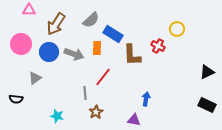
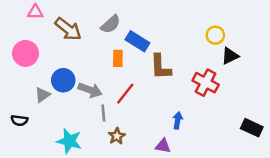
brown arrow: (56, 24) -> (68, 29), turned -85
red cross: (158, 46) -> (206, 83), moved, size x1.5
blue circle: (49, 52) -> (63, 80), moved
gray arrow: (74, 54) -> (90, 90), moved
black triangle: (207, 72) -> (230, 56), moved
cyan star: (57, 116) -> (69, 141), size x1.5

